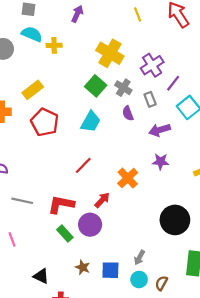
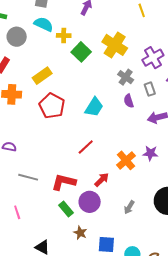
green square: (96, 86) -> (81, 52), moved
purple star: (161, 162) -> (150, 153), moved
gray arrow: (139, 258) -> (129, 207), moved
brown star: (83, 267) -> (80, 233), moved

